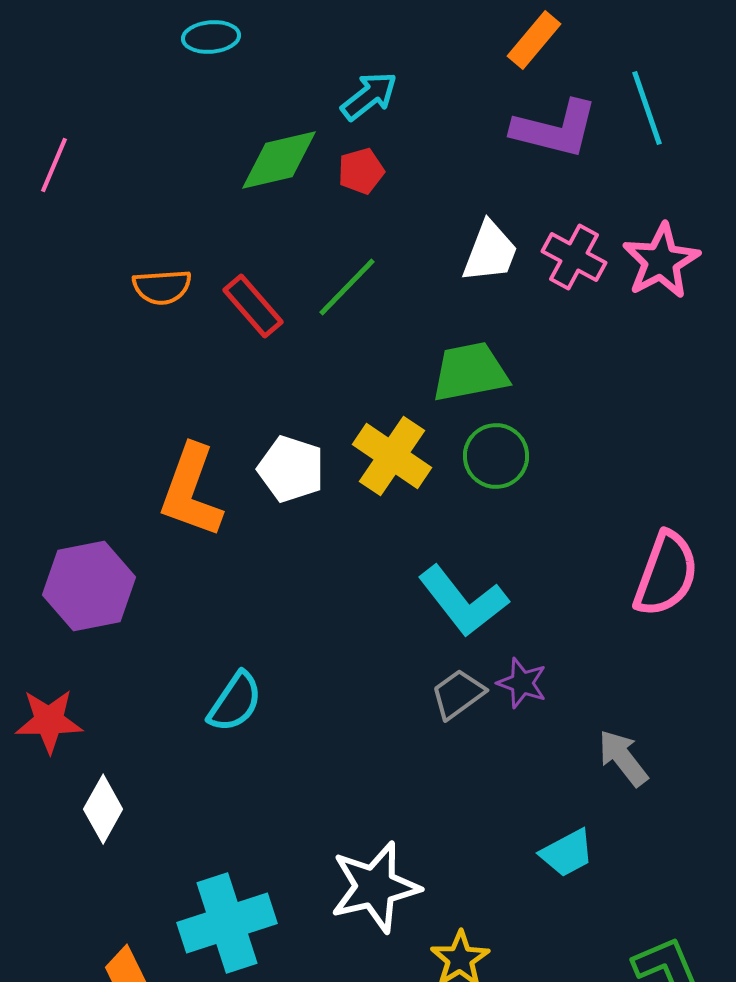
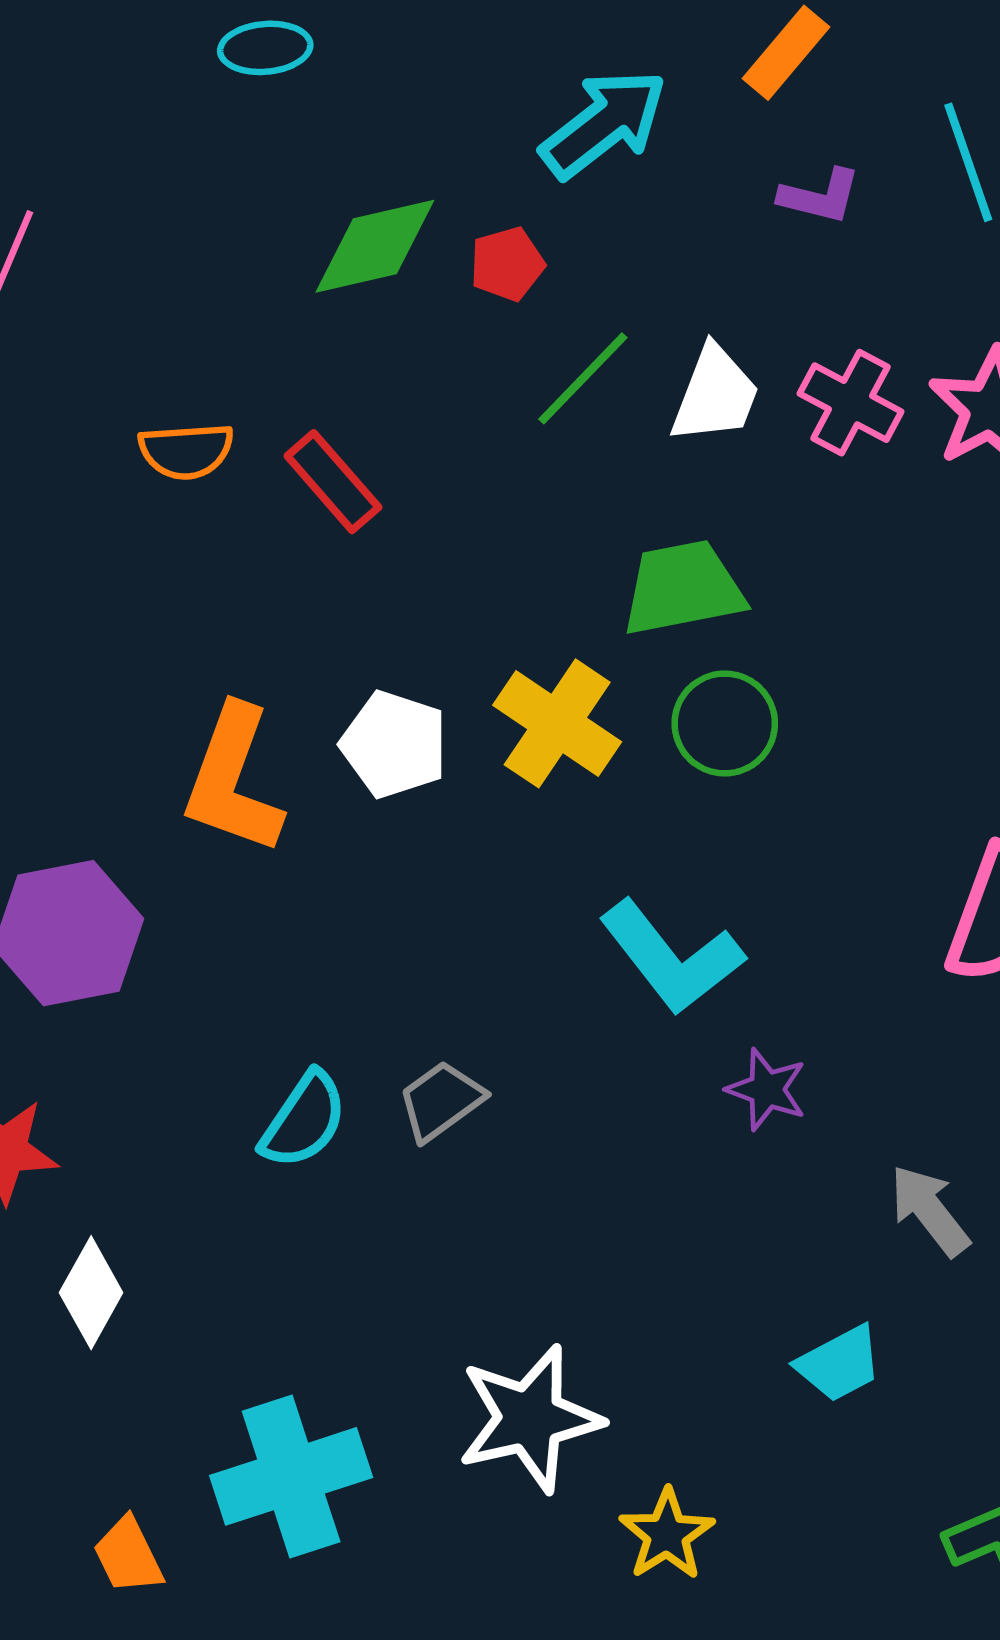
cyan arrow: (369, 96) -> (604, 124), moved, size x1.4
purple L-shape: (555, 129) -> (820, 196), size x0.6
green line: (347, 287) -> (583, 378), moved
gray trapezoid: (458, 694) -> (441, 1101), moved

